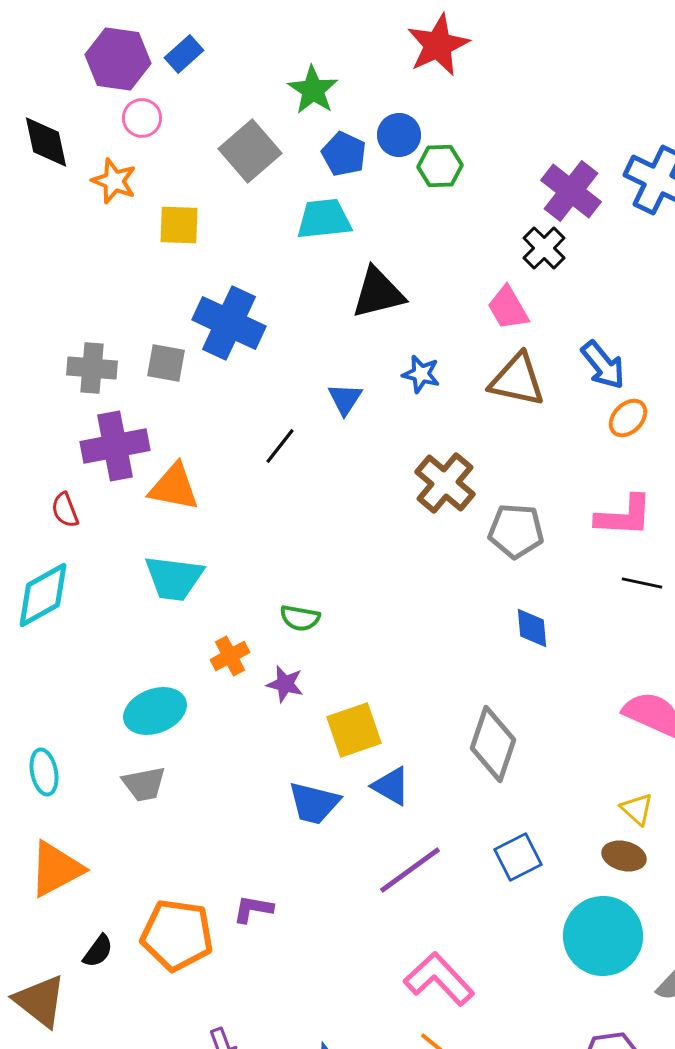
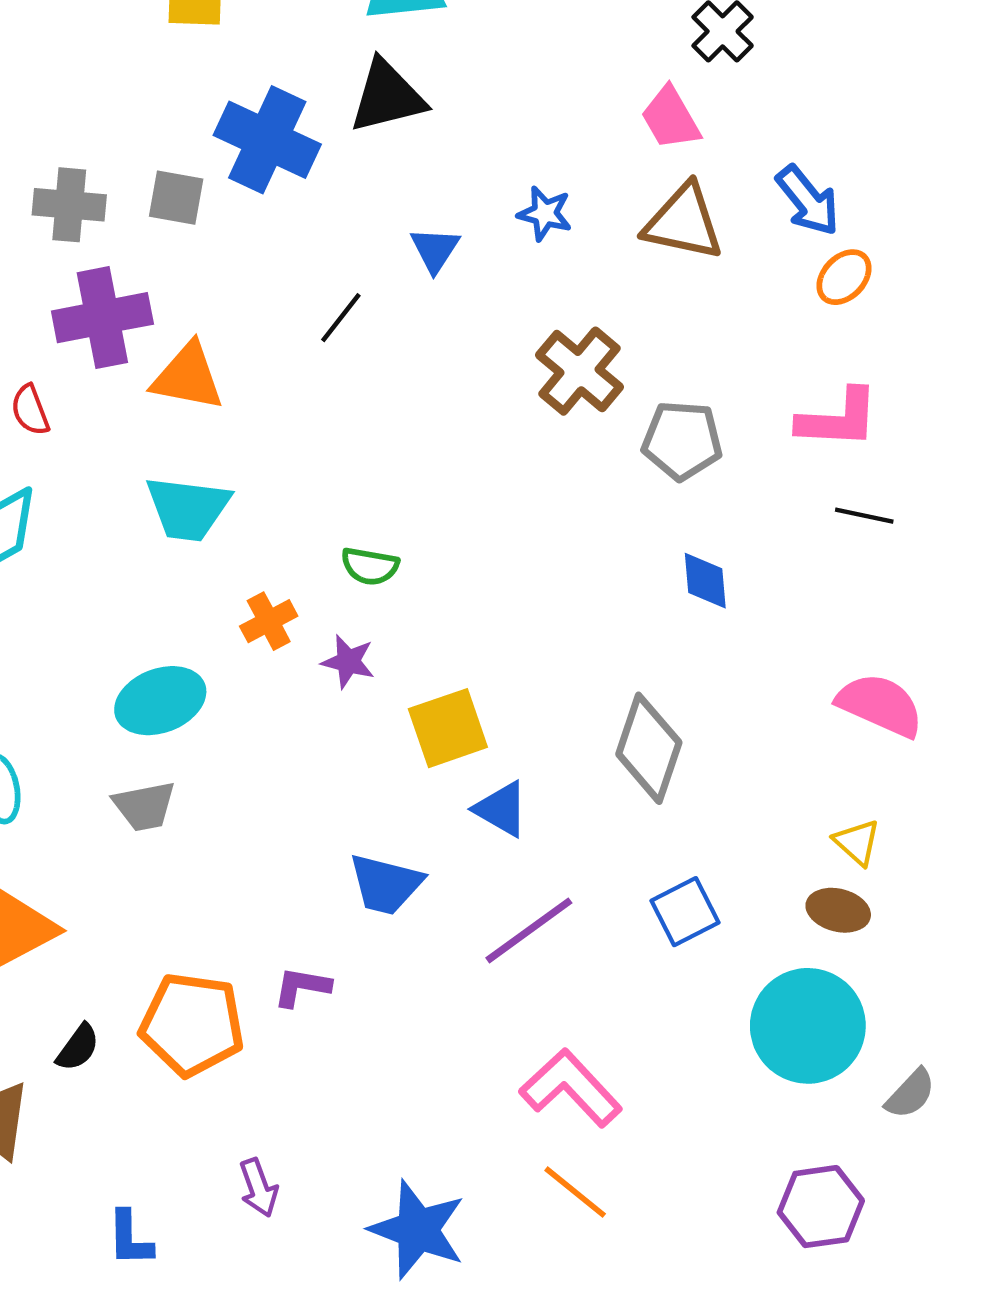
black triangle: (378, 293) -> (387, 96), moved
blue trapezoid: (314, 803) -> (386, 884), moved

